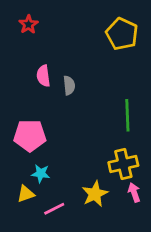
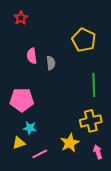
yellow pentagon: (122, 34) -> (84, 40), moved
pink arrow: (134, 192) -> (98, 152), moved

